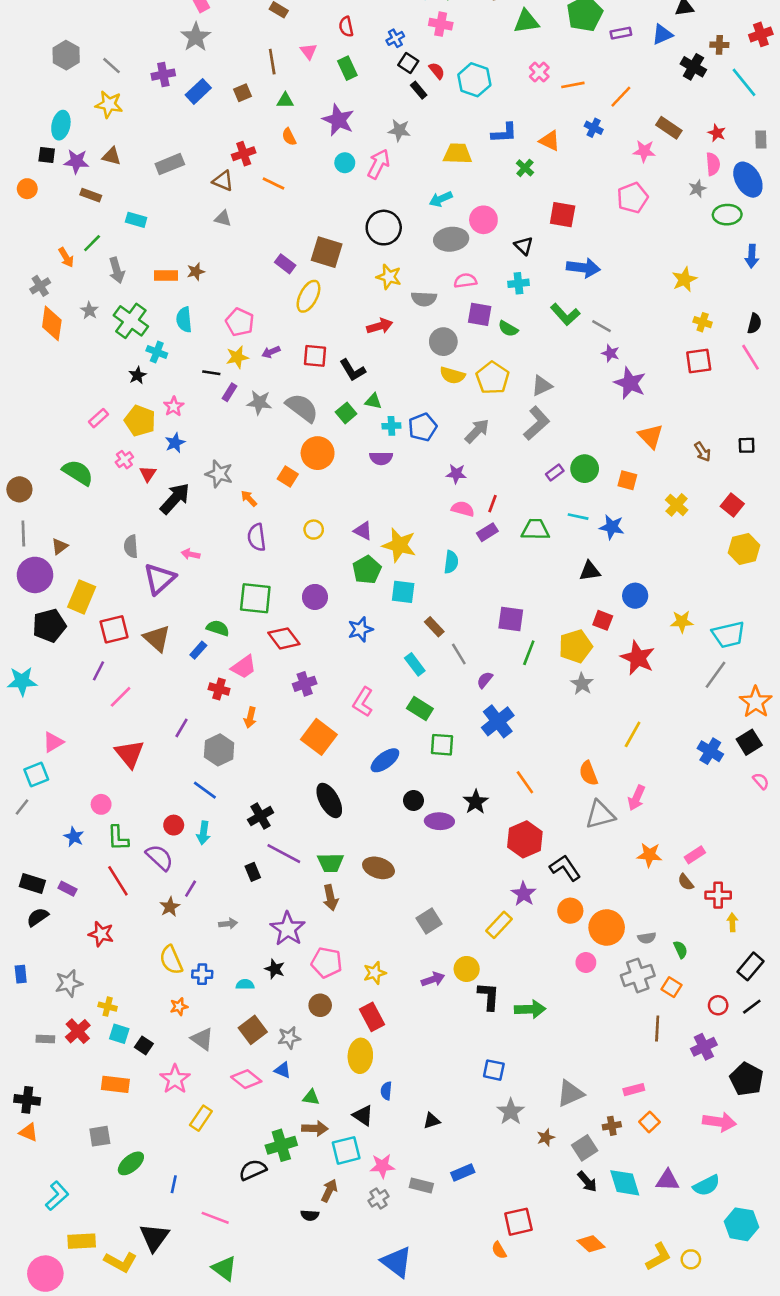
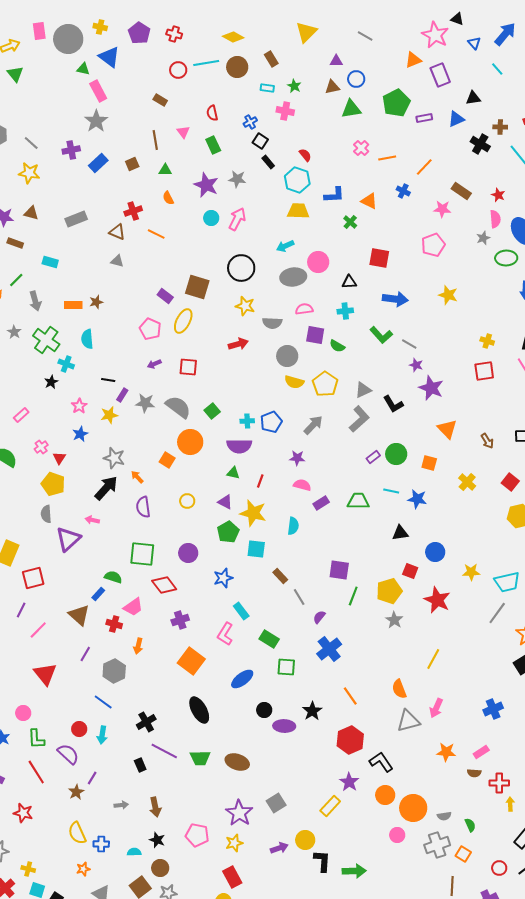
red semicircle: (437, 71) -> (305, 155), moved
cyan hexagon: (474, 80) -> (297, 180), moved
gray star: (399, 130) -> (237, 179), moved
black triangle: (524, 246) -> (349, 282), turned -49
yellow star: (684, 279) -> (448, 295), moved, turned -30
pink pentagon: (240, 322) -> (150, 329), moved
yellow star: (237, 357) -> (109, 415), moved
black L-shape: (353, 370) -> (393, 404), moved
green triangle: (373, 401) -> (233, 473), moved
yellow pentagon: (140, 421) -> (53, 484), moved
purple semicircle: (381, 458) -> (239, 446), size x1.4
black arrow: (175, 498) -> (106, 488), moved
red line: (493, 504) -> (260, 481), moved
brown triangle: (157, 638) -> (79, 615), moved
cyan rectangle: (415, 664) -> (241, 611), moved
blue cross: (710, 751) -> (493, 709), moved, turned 36
brown semicircle: (686, 882) -> (474, 773), turned -48
brown arrow: (331, 898) -> (155, 807), moved
purple star: (288, 929) -> (239, 813), moved
brown circle: (320, 1005) -> (160, 868), moved

